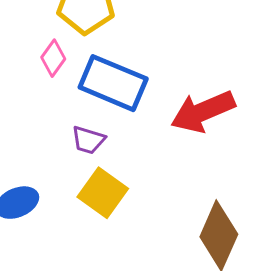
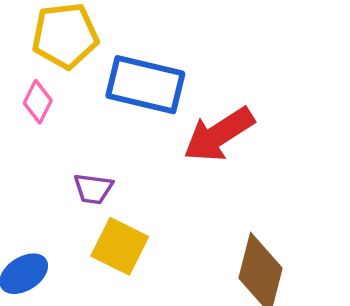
blue rectangle: (113, 83) -> (145, 85), moved

